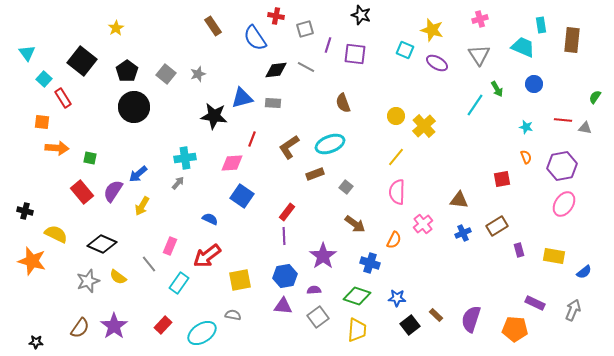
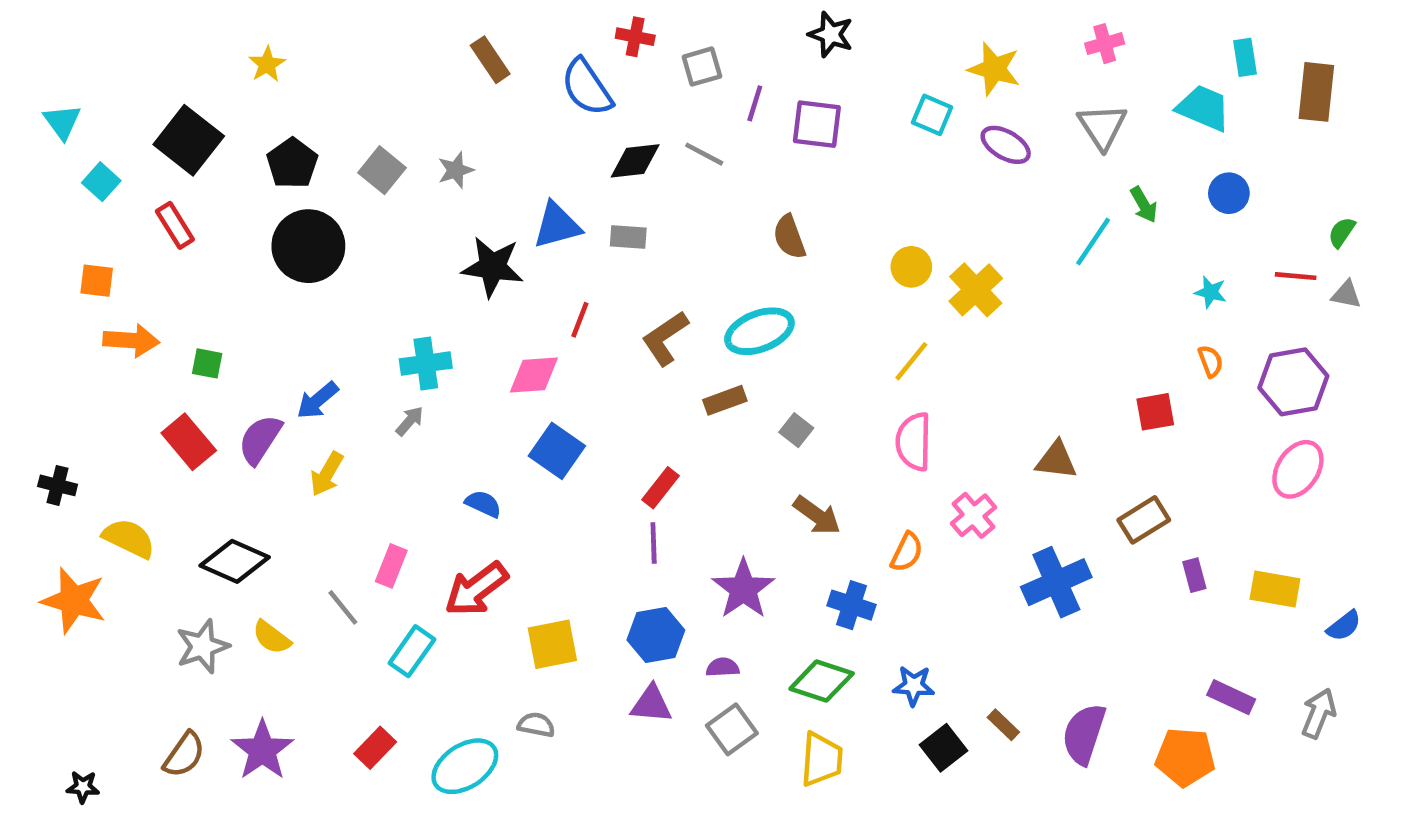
green semicircle: (595, 97) -> (1342, 232), moved
red rectangle: (63, 98) -> (175, 225), moved
blue cross: (463, 233) -> (1056, 582), moved, size x1.8

